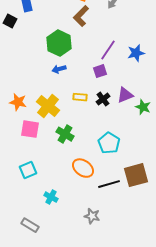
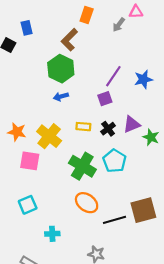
brown L-shape: (81, 16) -> (69, 40), moved
green cross: (65, 134) -> (82, 166), moved, size x1.4
cyan pentagon: (109, 143) -> (114, 161), moved
cyan cross: (51, 197) -> (52, 234), turned -32

